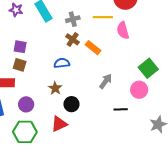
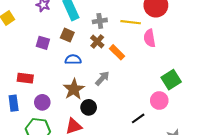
blue semicircle: (62, 63) -> (73, 60), moved
brown square: (20, 65) -> (67, 35), moved
gray arrow: (106, 81) -> (102, 78), moved
brown star: (55, 88) -> (74, 89), size x1.5
black line: (121, 109) -> (138, 118), turned -40

